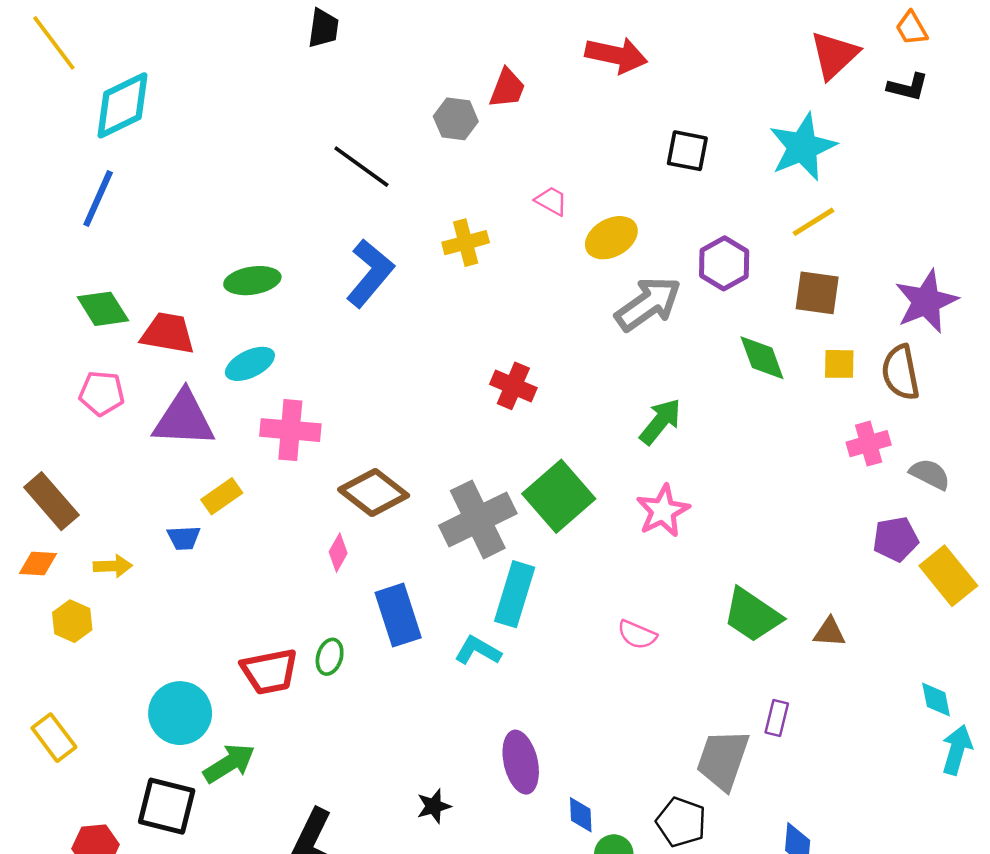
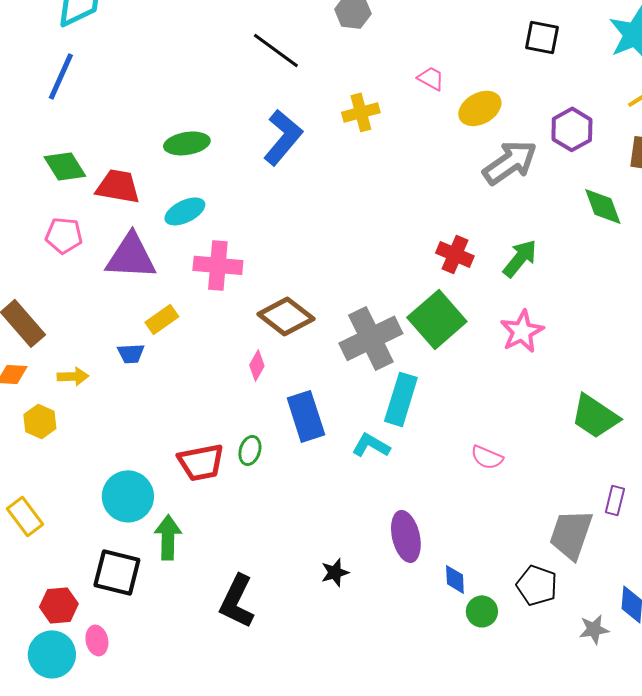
red cross: (513, 386) -> (455, 254), moved
pink semicircle: (637, 635) -> (487, 457), moved
green arrow: (229, 763) -> (168, 537), turned -57

